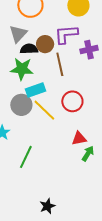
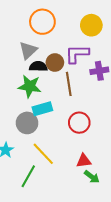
yellow line: (44, 110) -> (43, 154), moved
green arrow: (88, 154) -> (92, 177), turned 91

